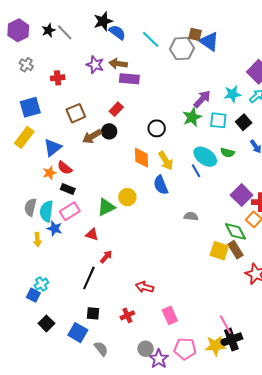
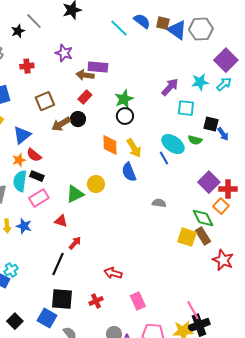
black star: (49, 30) -> (18, 31), moved
blue semicircle: (117, 32) -> (142, 21), moved
gray hexagon: (182, 49) -> (201, 29), moved
brown arrow: (118, 64) -> (85, 75), moved
green star: (192, 117) -> (124, 99), moved
black square: (244, 122) -> (211, 124), moved, turned -35
cyan semicircle: (46, 211) -> (20, 181), moved
blue star: (55, 228) -> (24, 226), moved
black square: (93, 313) -> (62, 299), size x1.6
black square: (46, 323) -> (15, 321), moved

